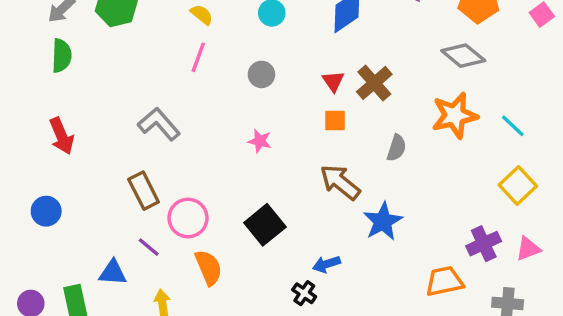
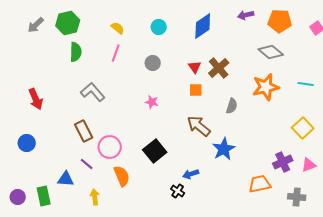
green semicircle: (62, 56) -> (76, 52), moved
cyan line: (513, 126) -> (306, 84), moved, turned -35

